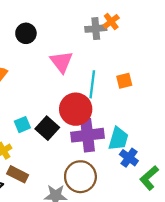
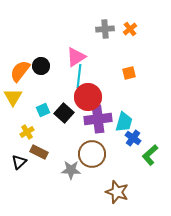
orange cross: (111, 21) -> (130, 29), moved
black circle: (26, 33) -> (41, 66), moved
pink triangle: (61, 62) -> (76, 57), turned 35
cyan line: (92, 84) -> (79, 76), moved

